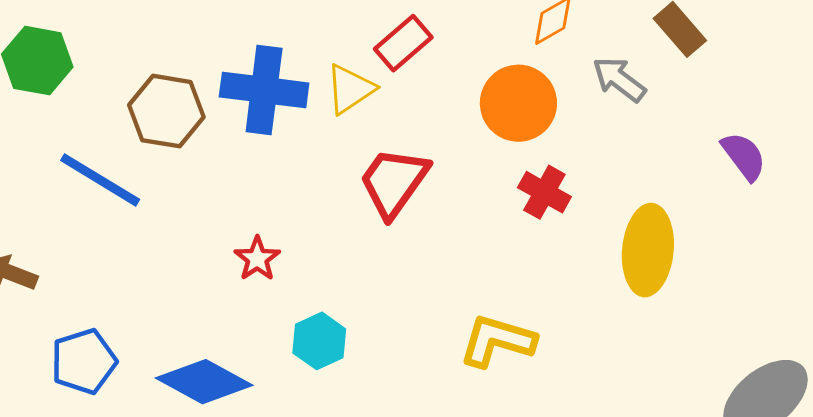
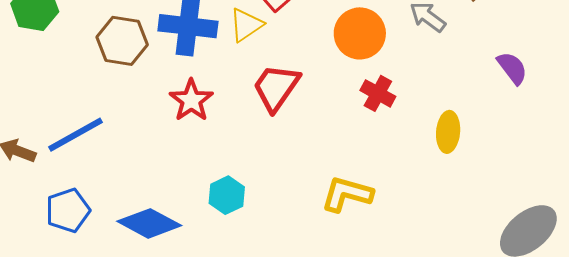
blue line: (100, 180) -> (76, 135), moved, turned -60
yellow ellipse: (648, 250) -> (448, 132), size x0.7
red star: (257, 259) -> (191, 100), moved, size x1.4

